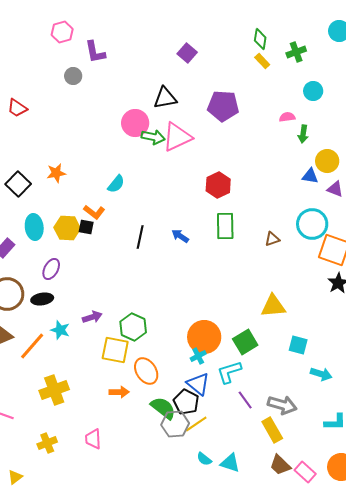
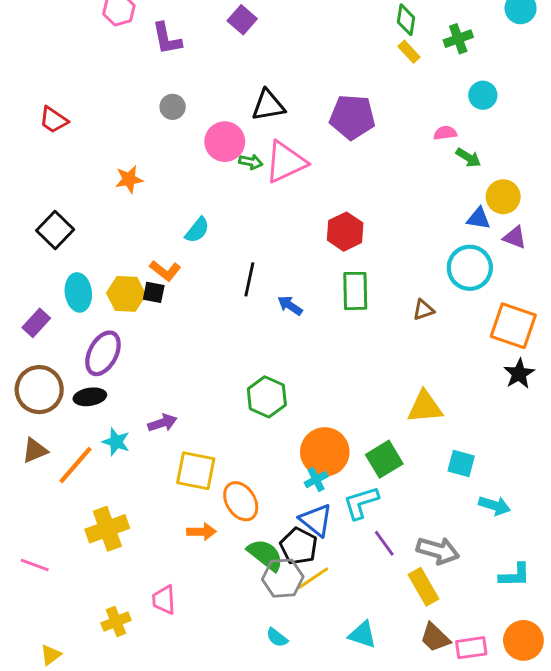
purple square: (187, 53) -> (242, 20), moved
gray circle: (73, 76) -> (173, 107), moved
green arrow: (303, 134) -> (468, 158), turned -66
green arrow: (153, 137) -> (251, 162), size x0.7
orange star: (56, 173) -> (129, 179), moved
cyan circle: (312, 224) -> (470, 268), moved
black line: (140, 237) -> (249, 279), moved
purple ellipse: (51, 269) -> (103, 353), size x1.4
green hexagon: (133, 327) -> (267, 397), moved
yellow cross: (47, 443) -> (116, 622), moved
cyan semicircle: (204, 459) -> (277, 638), moved
pink rectangle: (305, 472) -> (471, 648), turned -50

